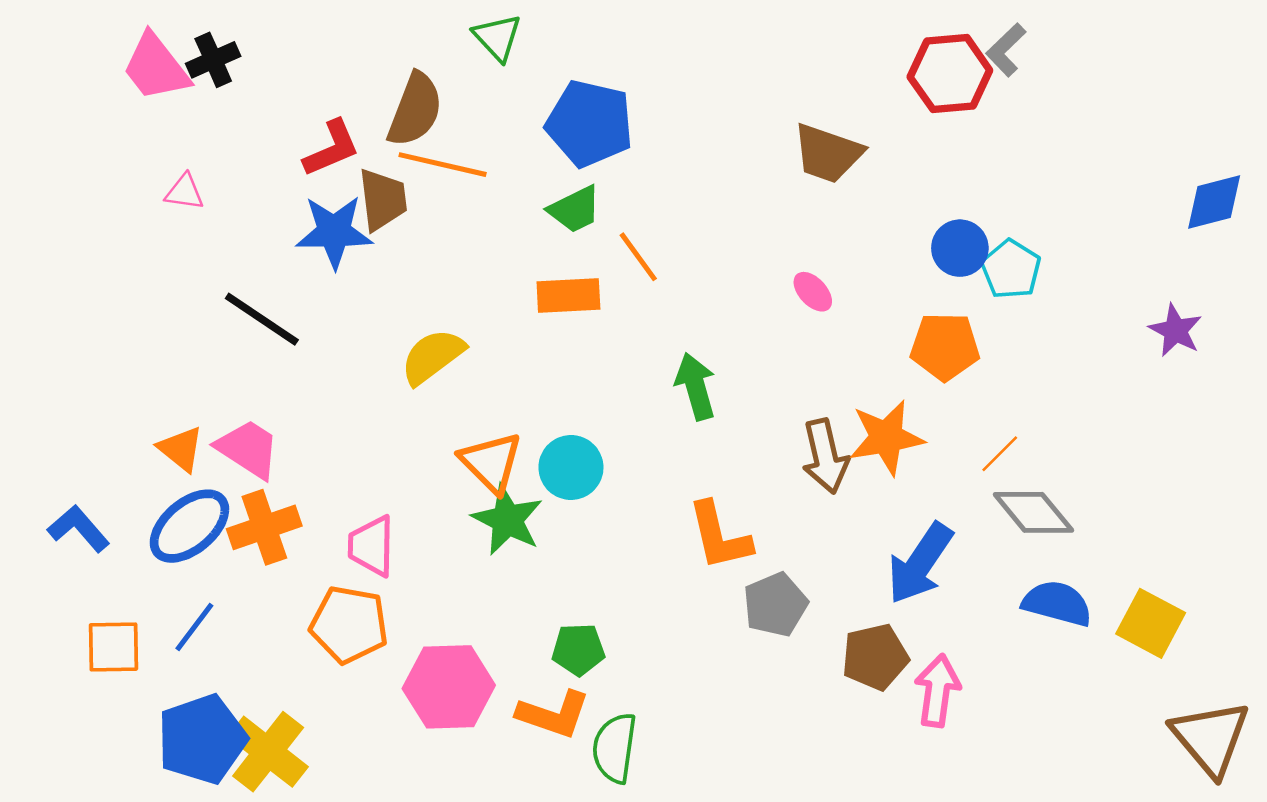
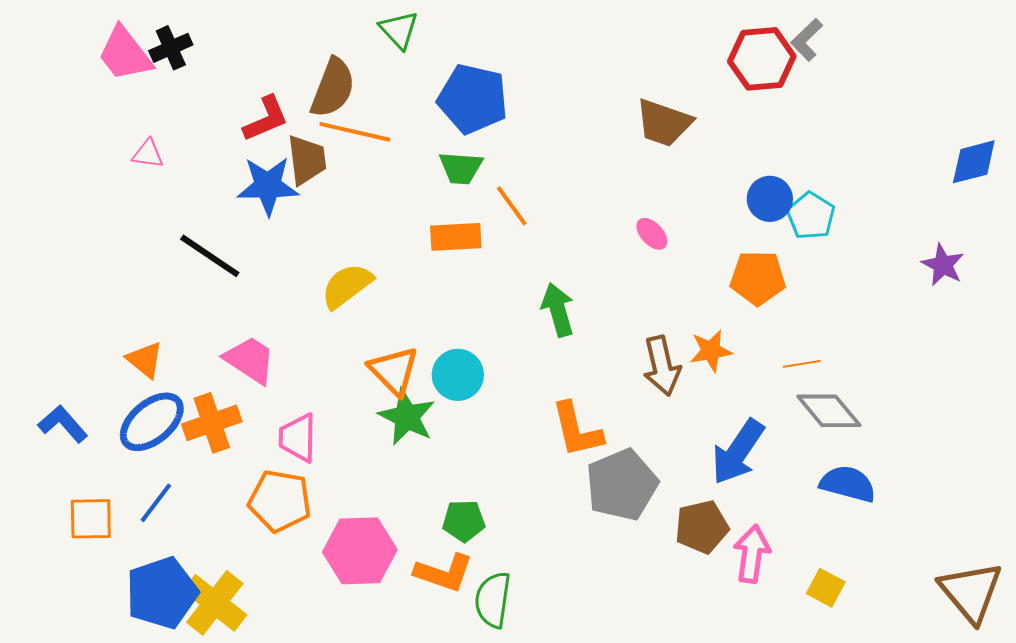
green trapezoid: (575, 209) -> (461, 168), turned 30
orange star: (886, 438) -> (711, 351), size x0.7
pink trapezoid: (248, 449) -> (250, 360), moved
orange line: (1000, 454) -> (802, 364), turned 36
gray pentagon: (775, 605) -> (622, 485), size x1.4
yellow square: (1151, 623) -> (826, 588), moved, size x0.7

